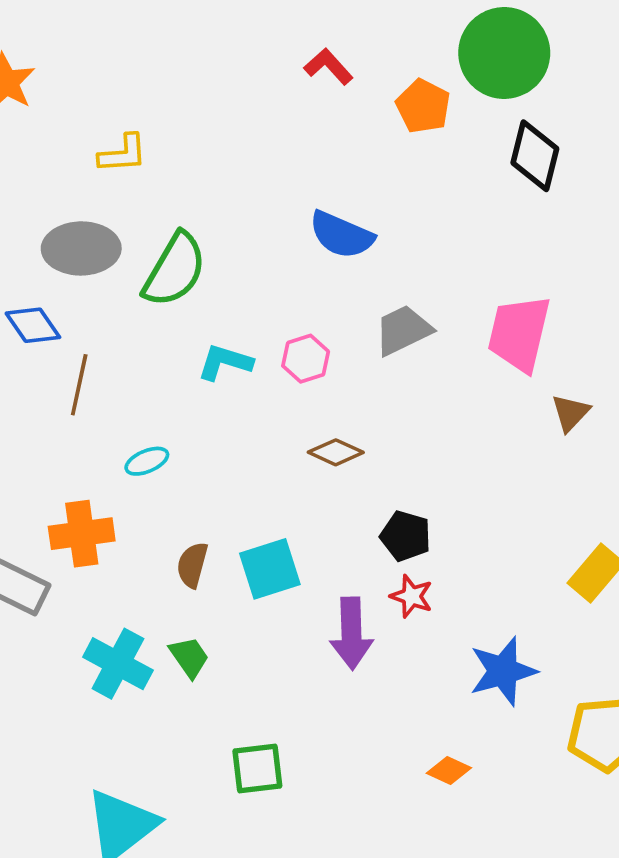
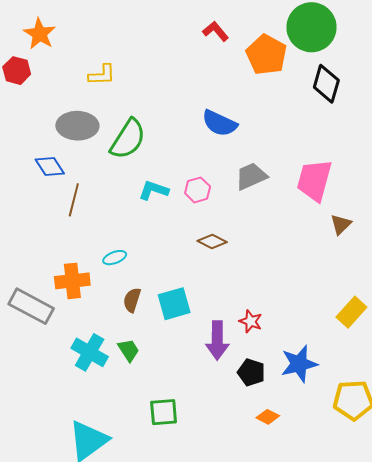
orange pentagon: (423, 106) -> (266, 55), size x1.4
cyan ellipse: (147, 461) -> (115, 258), moved
black pentagon: (406, 536) -> (251, 372), moved

